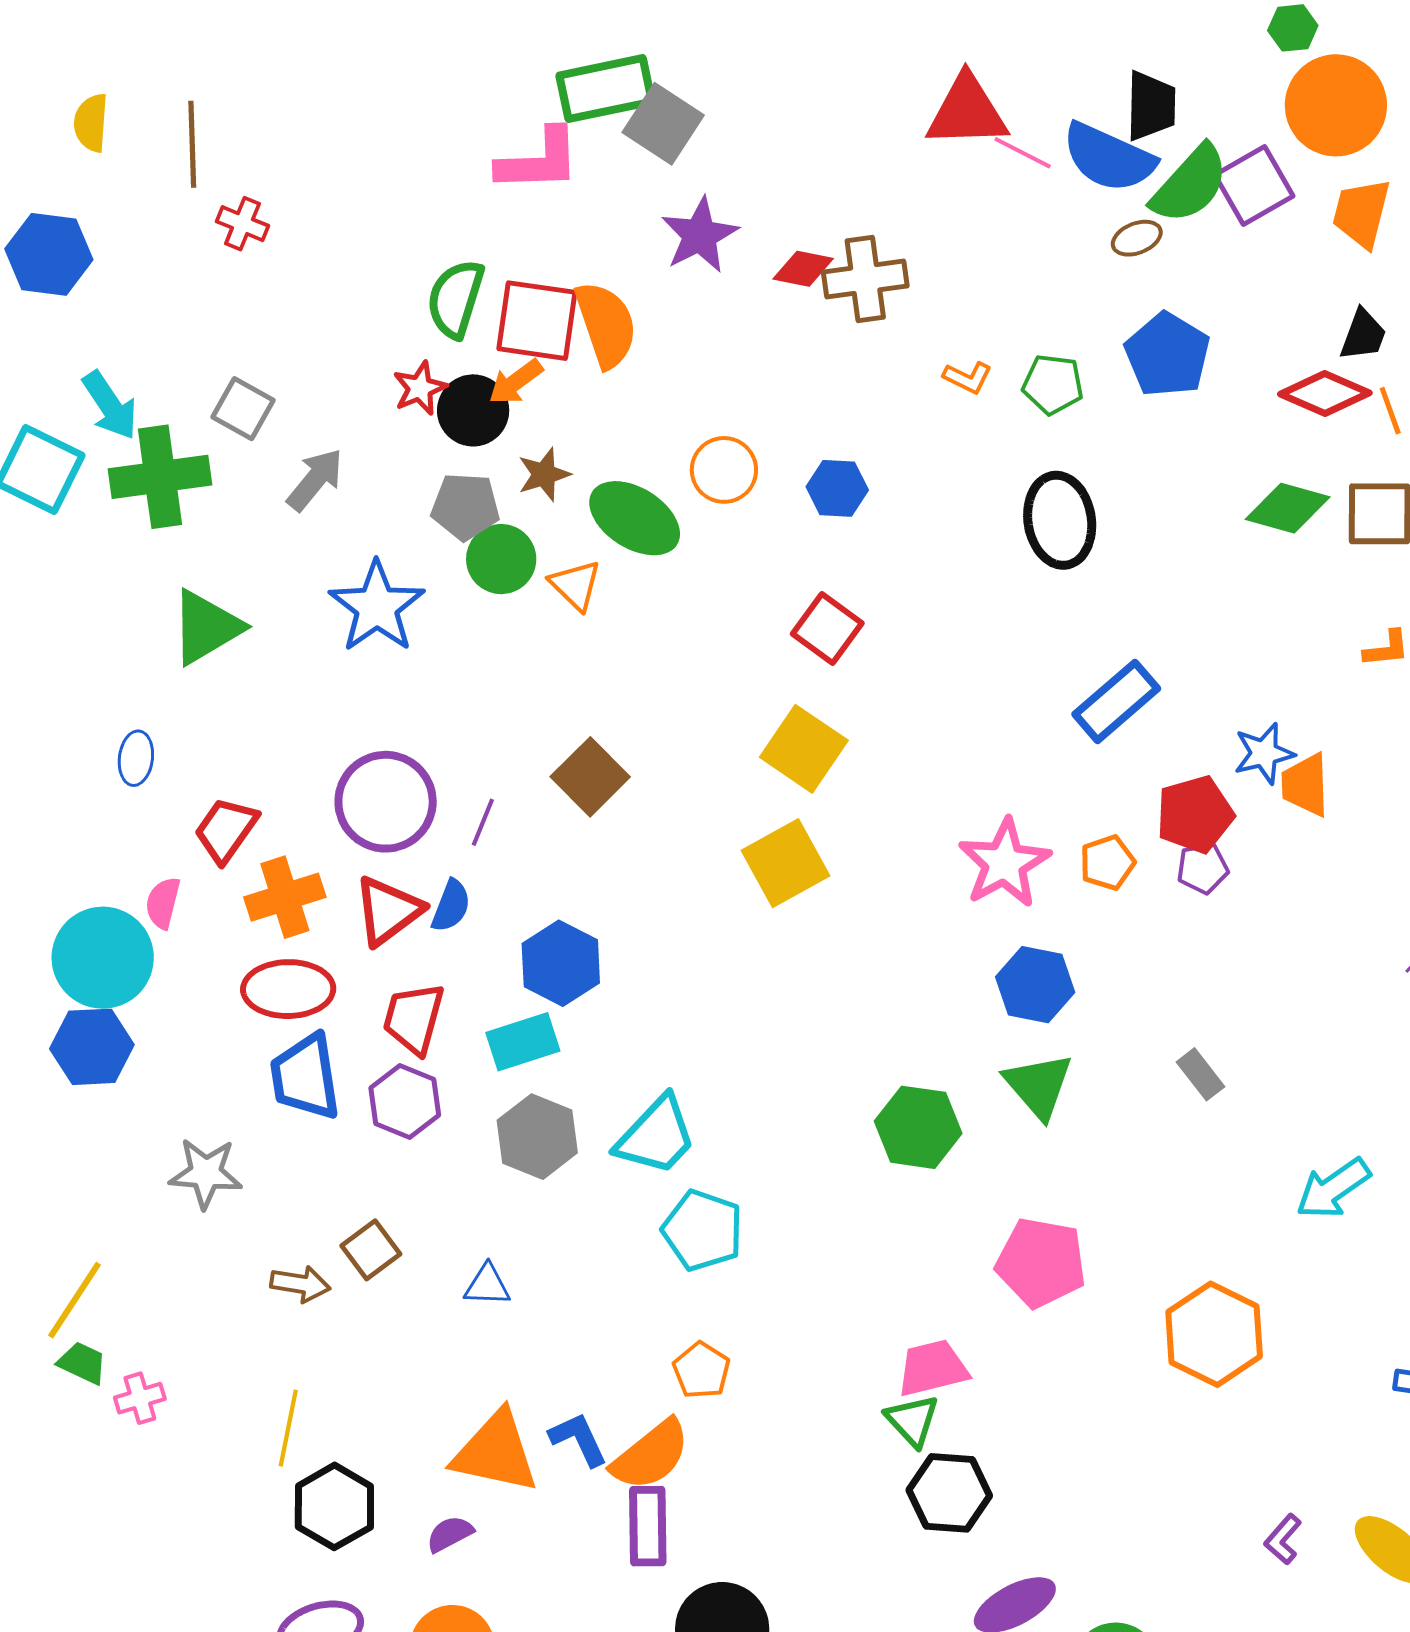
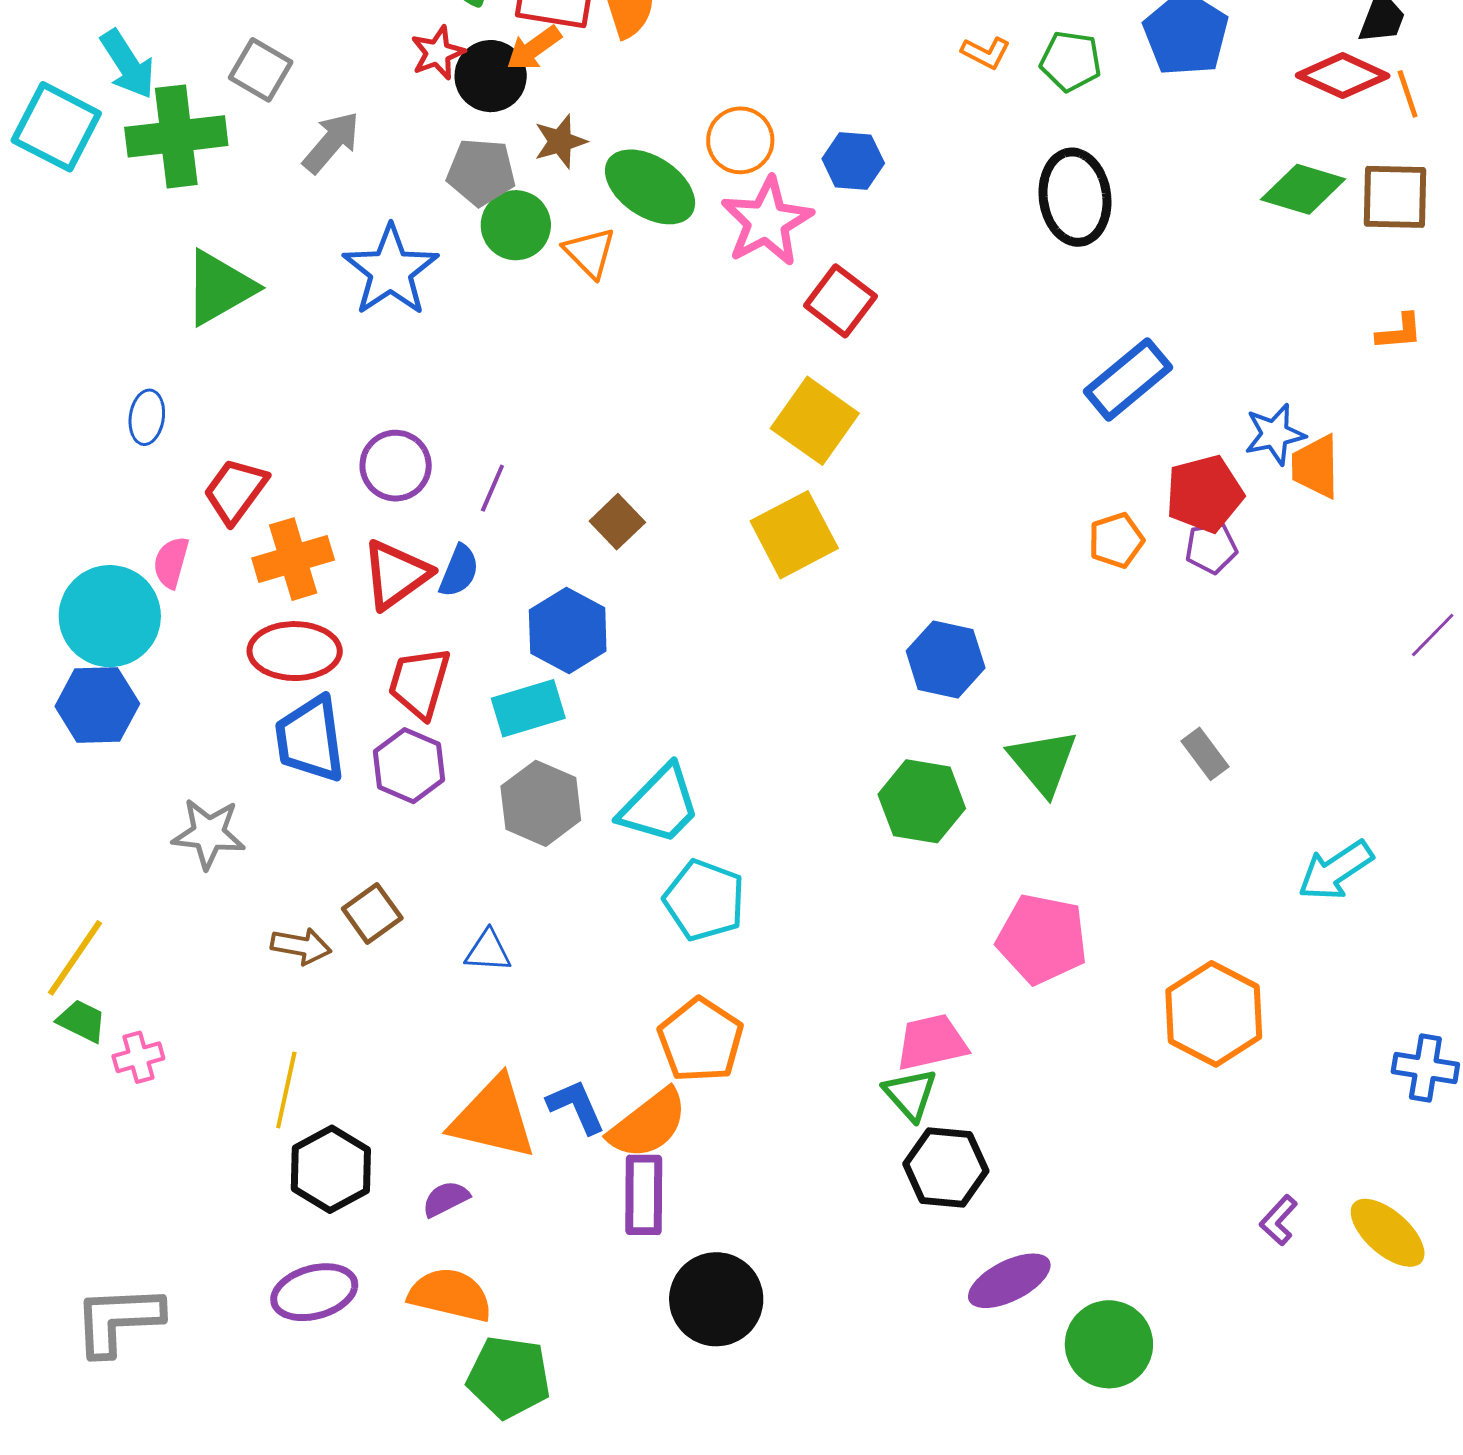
brown square: (590, 777) -> (617, 522), moved, size x0.7
purple circle: (386, 802) -> (396, 466), size x0.7
pink star: (1004, 863) -> (767, 222), moved
blue hexagon: (1035, 985) -> (946, 659), moved
orange pentagon: (702, 1370) -> (701, 1040), size x1.5

